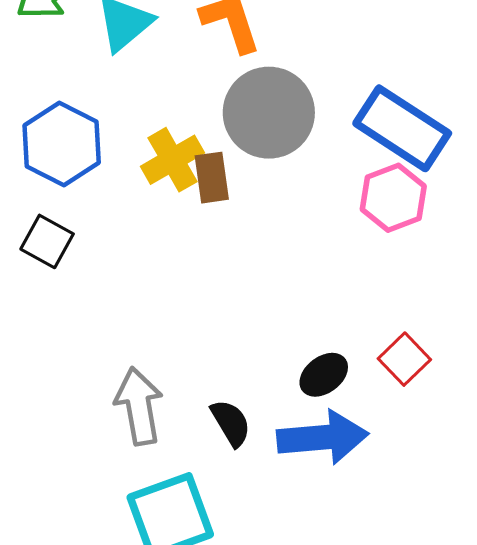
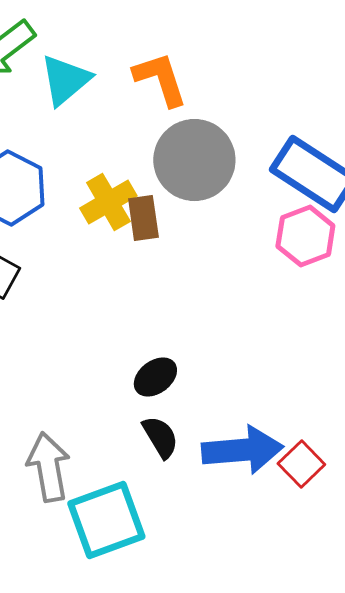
red square: (404, 359) -> (301, 464), moved
black ellipse: (324, 375) -> (155, 377), moved
gray arrow: (139, 406) -> (48, 467), moved

